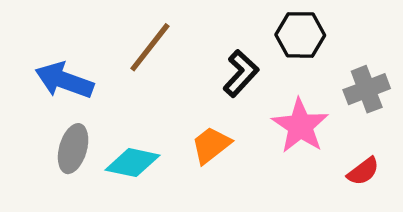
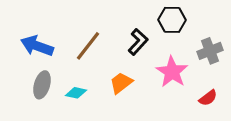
brown line: (150, 47) -> (88, 46), moved
cyan diamond: (132, 163) -> (76, 93), size x0.7

